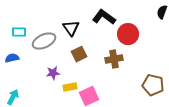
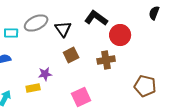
gray ellipse: (44, 41) -> (36, 23), moved
yellow rectangle: (70, 87) -> (33, 88), moved

